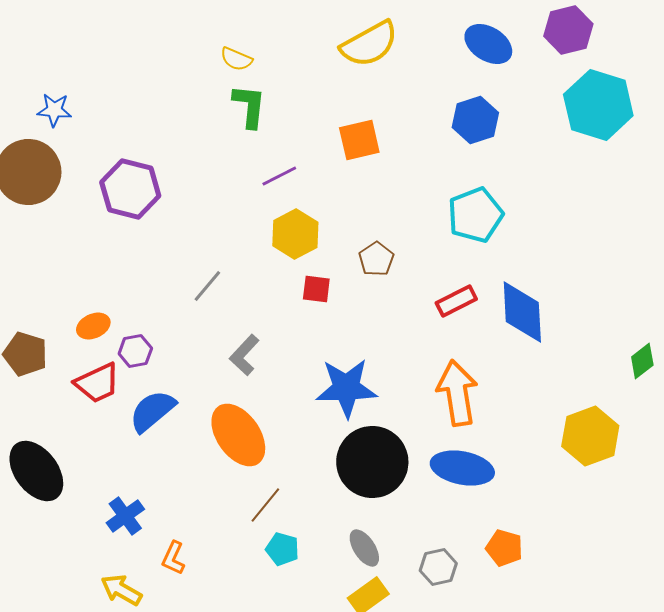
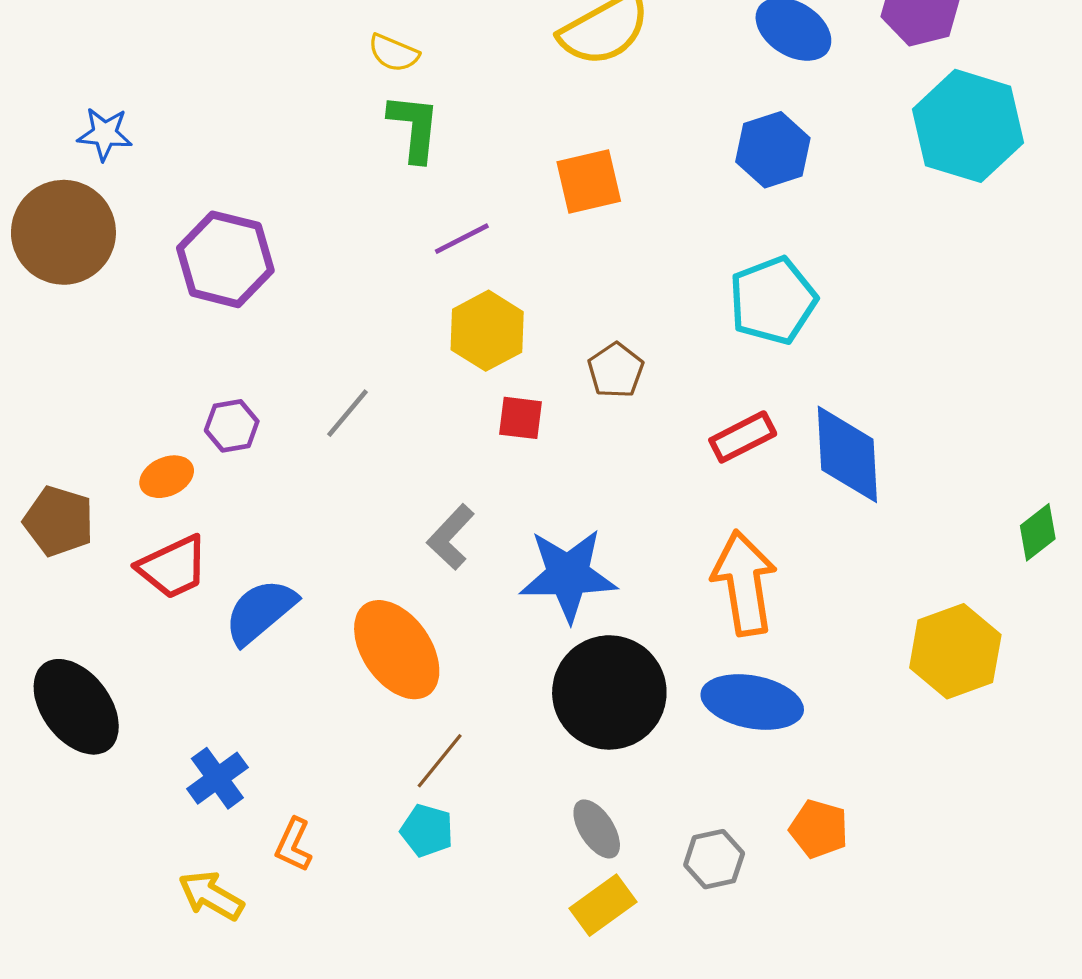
purple hexagon: (135, 351) -> (232, 426), moved
gray L-shape: (244, 355) -> (451, 537), moved
cyan pentagon: (282, 549) -> (427, 831), moved

